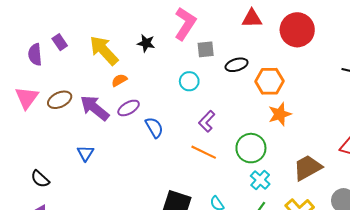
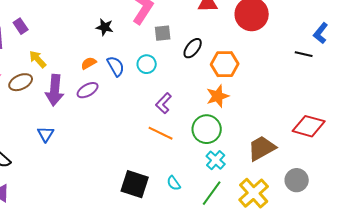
yellow arrow: (104, 50) -> (38, 59), moved, size x0.6
black ellipse: (237, 65) -> (193, 48), turned -35
orange semicircle: (119, 80) -> (89, 63), moved
purple arrow: (95, 108) -> (55, 90), turned -124
orange star: (280, 114) -> (218, 96), moved
blue semicircle: (154, 128) -> (116, 66), moved

